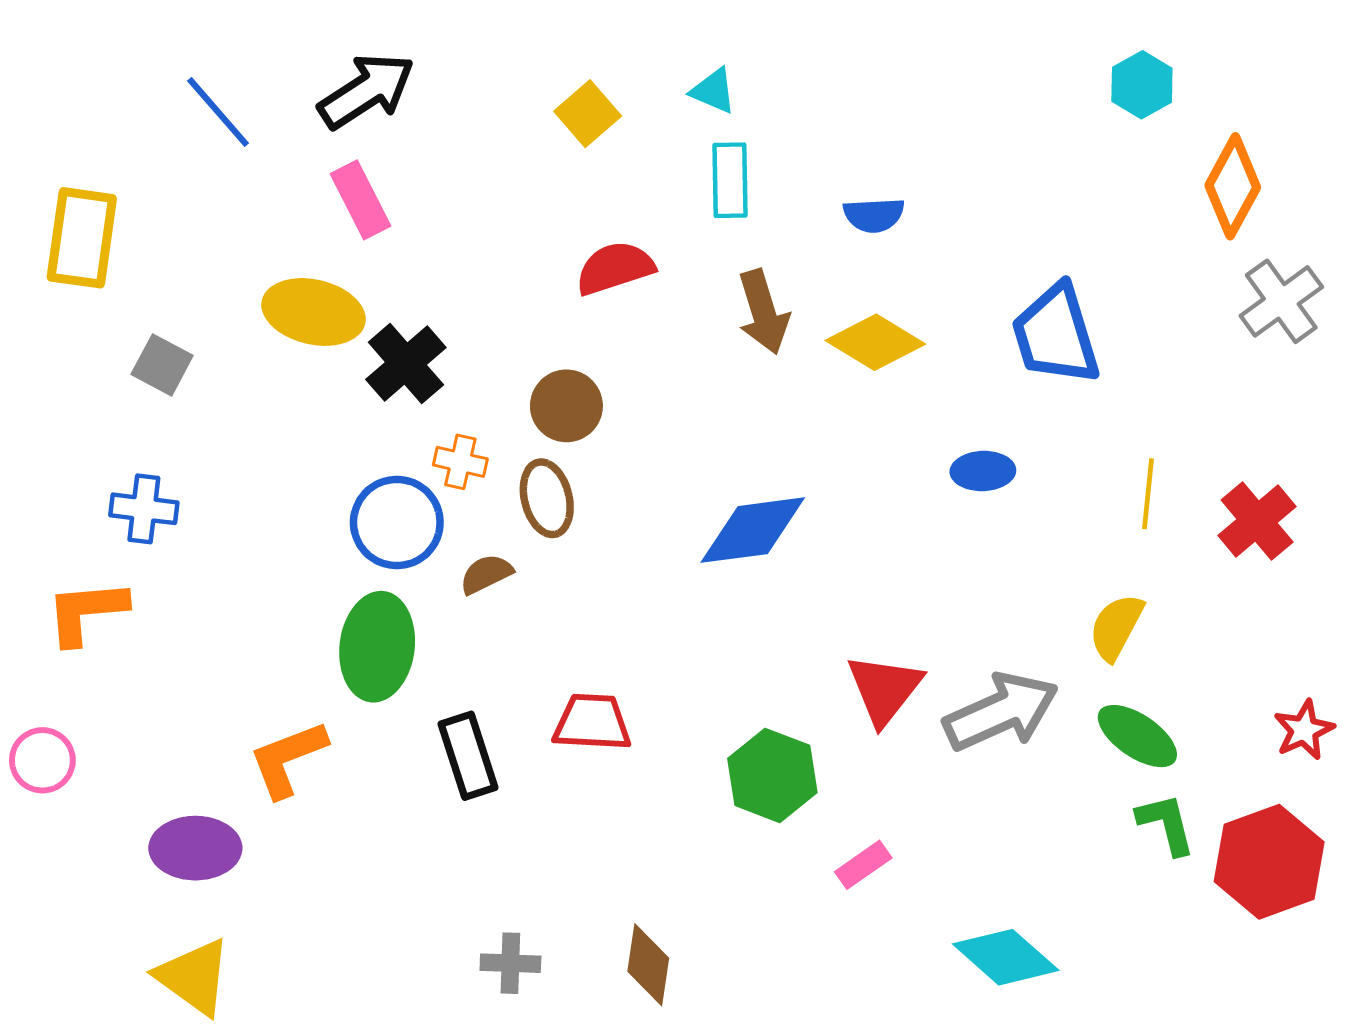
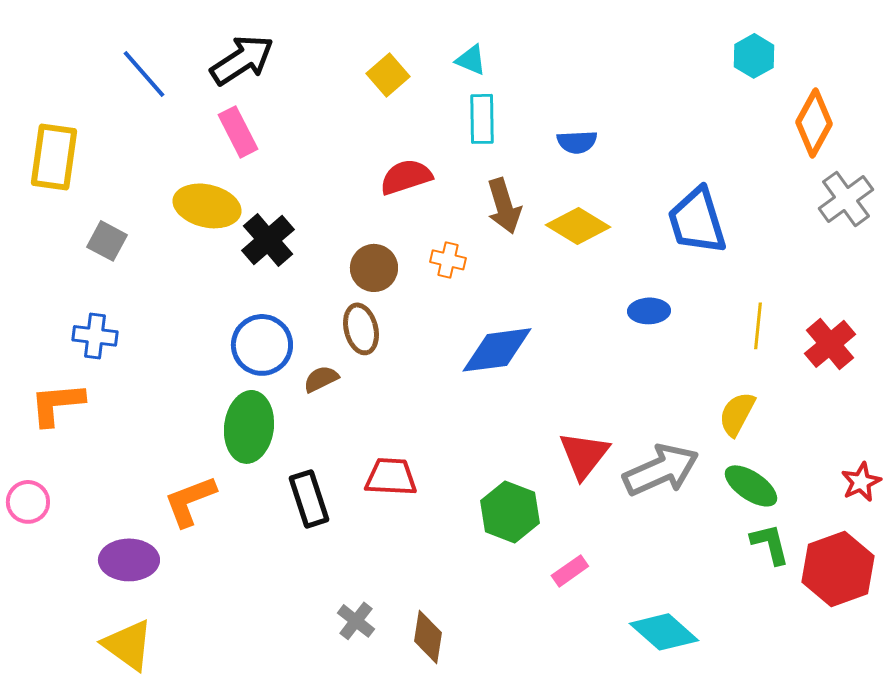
orange cross: (460, 462) -> (448, 260), moved
gray cross: (510, 963) -> (356, 621), moved, turned 36

